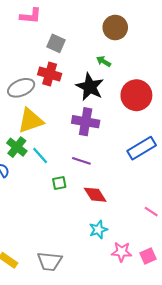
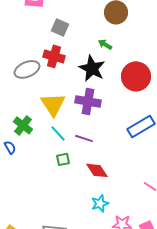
yellow triangle: (31, 121) -> (53, 104), moved, turned -44
cyan line: (40, 156) -> (58, 133), moved

